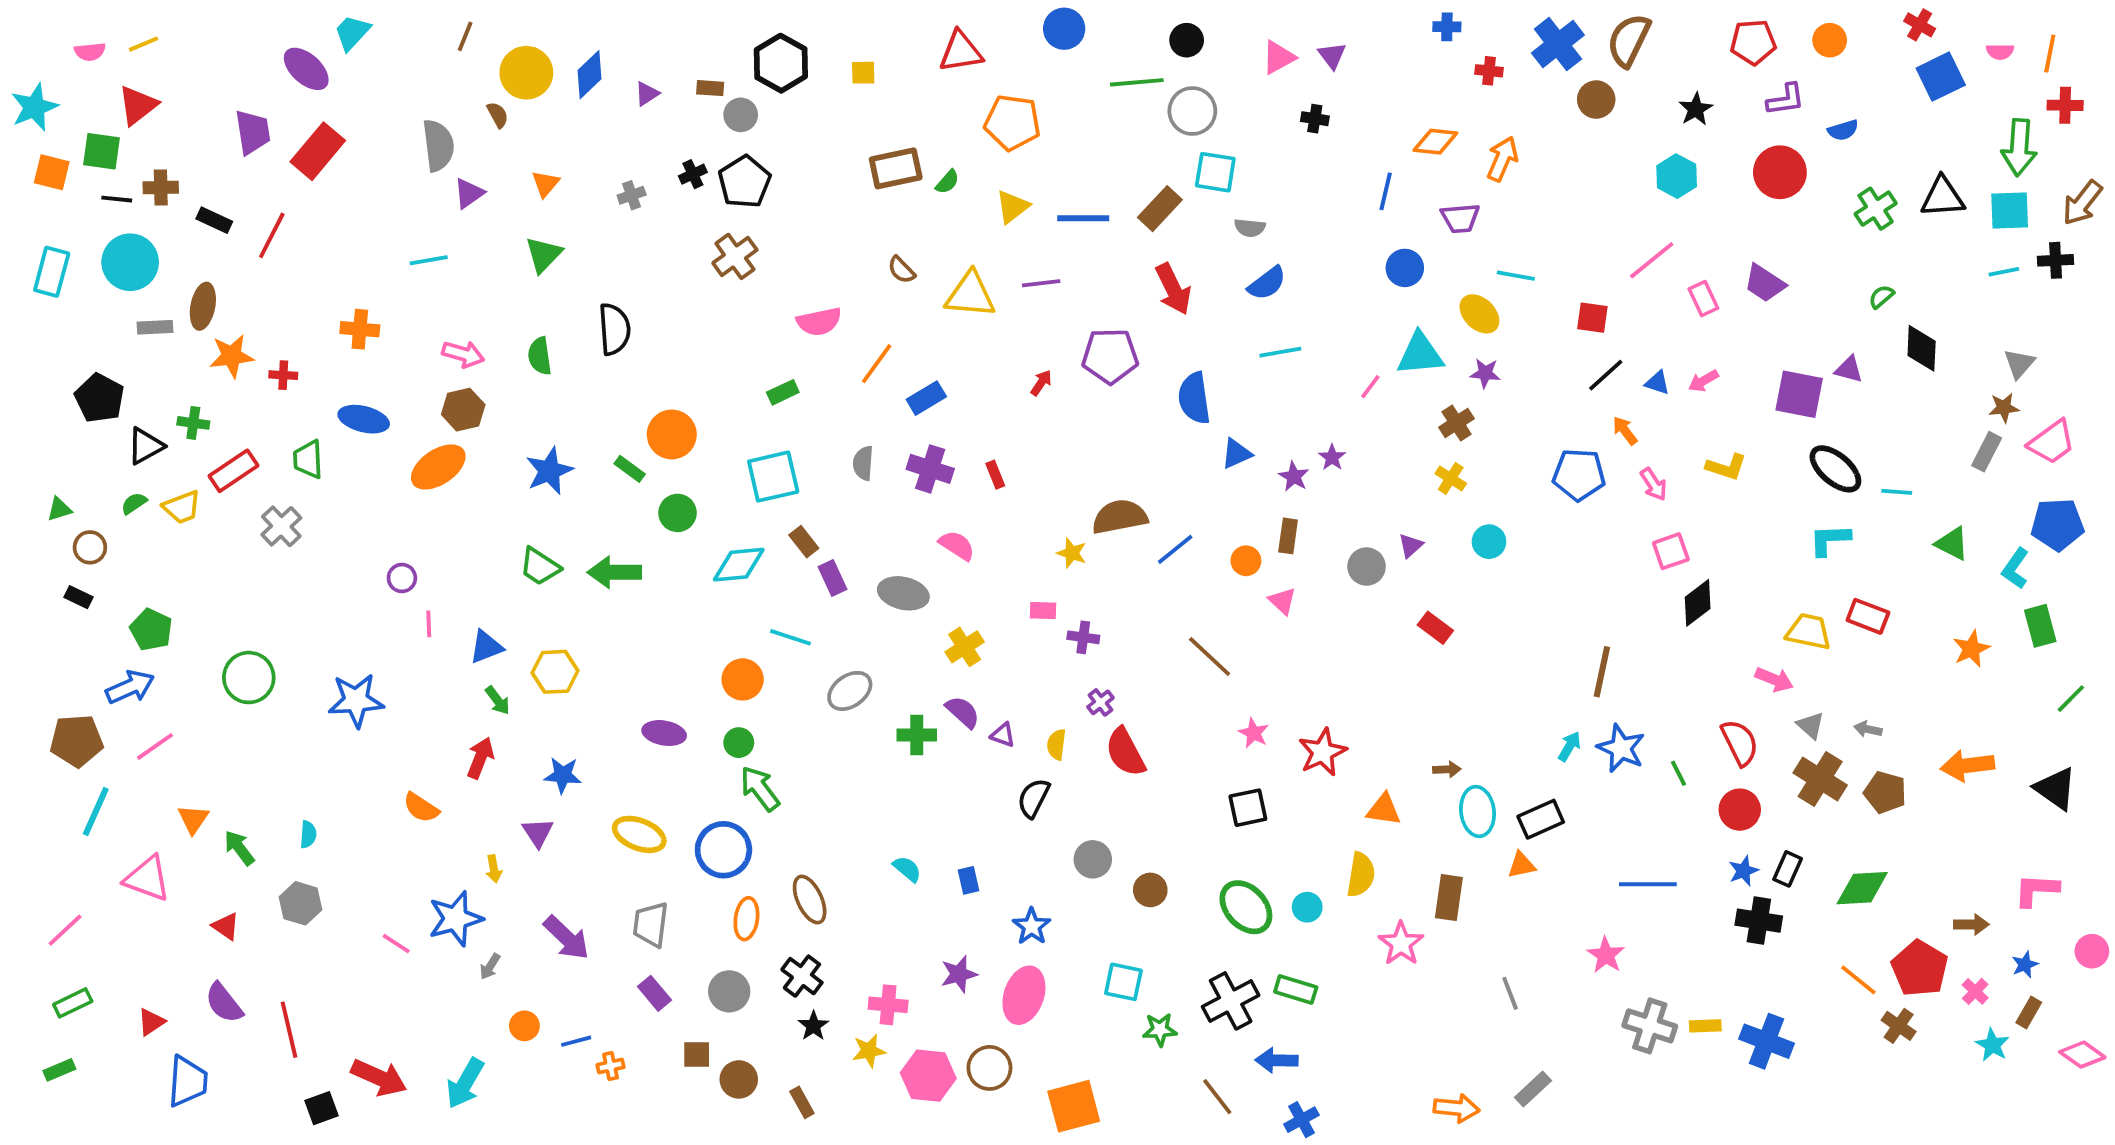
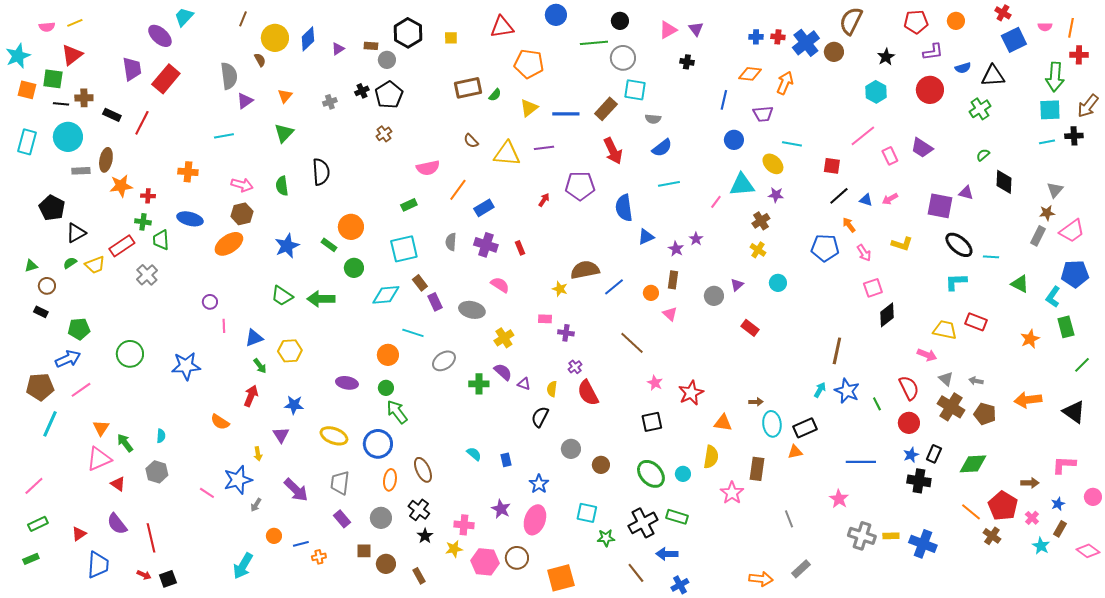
blue cross: (1447, 27) -> (756, 37), moved
blue cross: (1558, 44) -> (806, 43), moved
black triangle: (1943, 197) -> (993, 76), moved
brown cross: (735, 256) -> (384, 134), size x0.7
green cross: (193, 423) -> (143, 222), moved
green pentagon: (151, 630) -> (79, 329), turned -30
pink triangle: (147, 878) -> (99, 459), moved, turned -44
purple star: (959, 974) -> (501, 509), turned -30
red arrow: (379, 1078) -> (144, 575), moved, size x0.5

